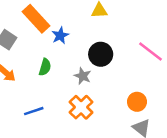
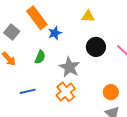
black circle: (101, 54) -> (96, 47), moved
gray star: (83, 76) -> (69, 67), size x1.5

